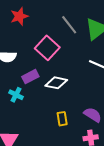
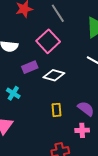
gray line: (69, 25) -> (58, 13), moved
cyan cross: (16, 95) -> (13, 93), moved

